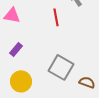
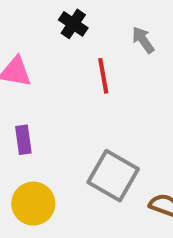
purple rectangle: (16, 49) -> (23, 140), turned -48

